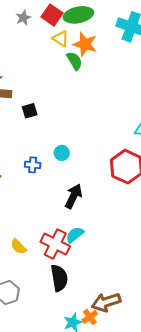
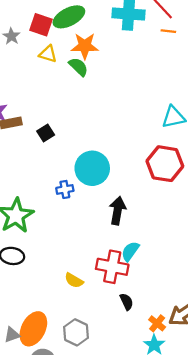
yellow triangle: (61, 39) -> (48, 54), moved
cyan circle: (62, 153) -> (92, 168), size x2.0
black semicircle: (59, 278) -> (127, 302), size x0.6
orange cross: (90, 317) -> (157, 323), moved

